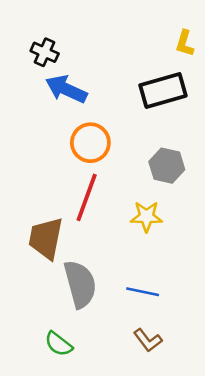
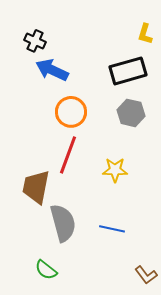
gray hexagon: (167, 166) -> (131, 113), moved
brown L-shape: (148, 340) -> (146, 275), moved

